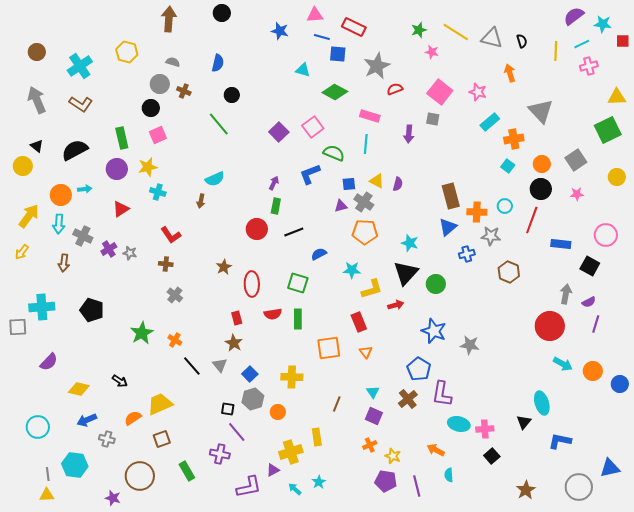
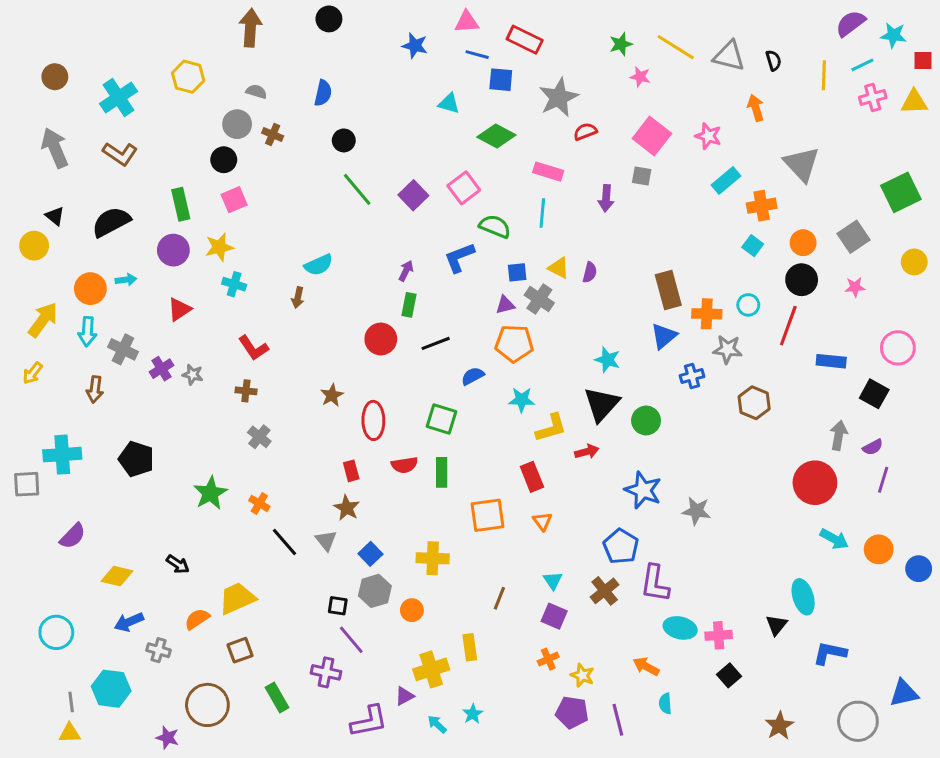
yellow triangle: (617, 97) -> (914, 102), moved
green line: (219, 124) -> (357, 189), moved
orange pentagon: (365, 232) -> (514, 343), moved

